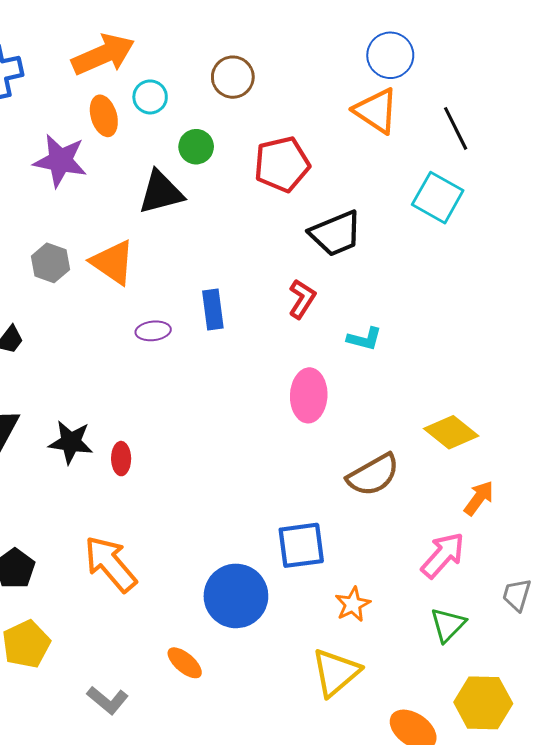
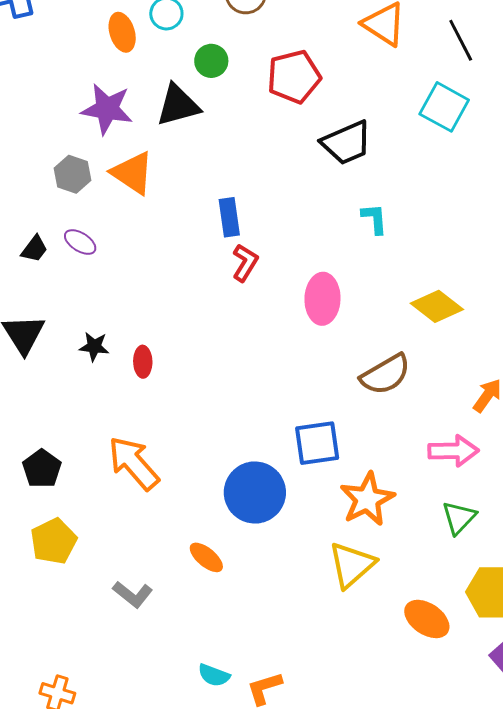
purple star: (60, 161) -> (107, 109), moved
red L-shape: (302, 299) -> (245, 263), moved
purple ellipse: (153, 331) -> (80, 242), moved, turned 40
cyan L-shape: (364, 339) -> (374, 219), moved, turned -108
yellow diamond: (451, 432) -> (437, 306), moved
black star: (71, 442) -> (94, 347), size x0.7
pink arrow: (443, 555) -> (453, 451), turned 48
orange star: (353, 604) -> (367, 499), size x1.6

